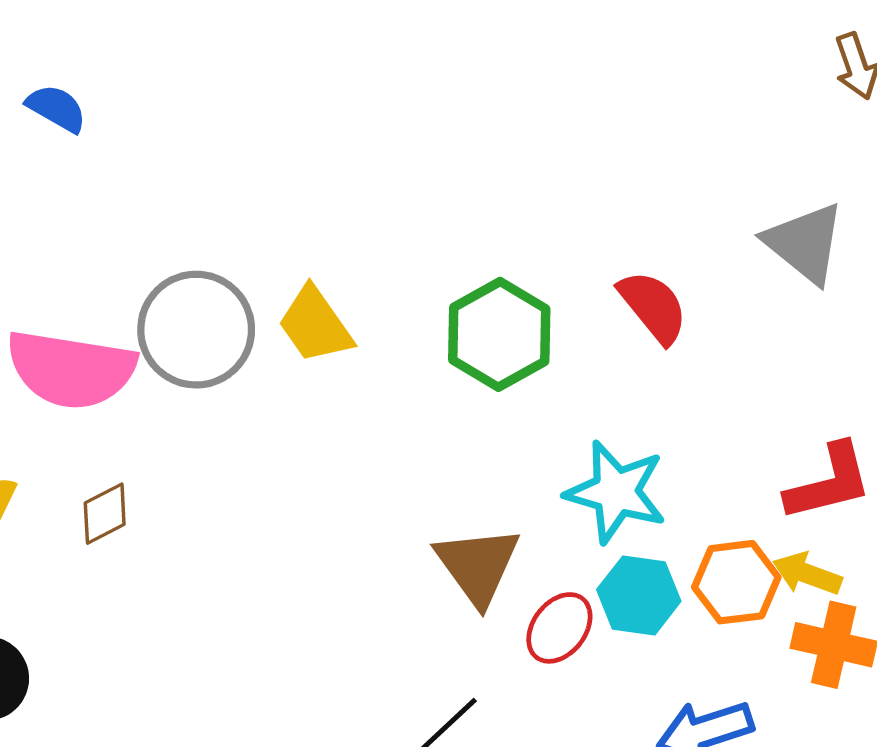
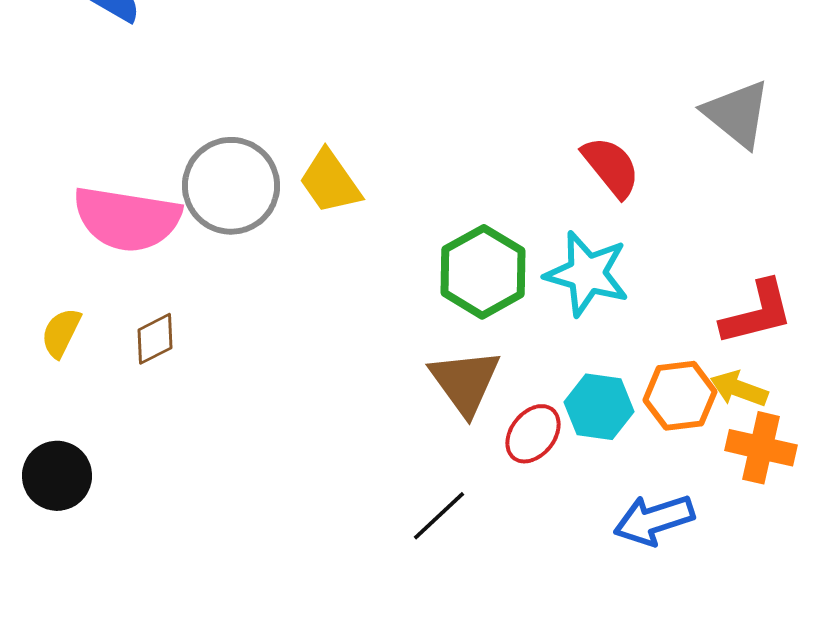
green hexagon: (499, 334) -> (483, 272), moved
cyan star: (616, 492) -> (587, 274), moved

